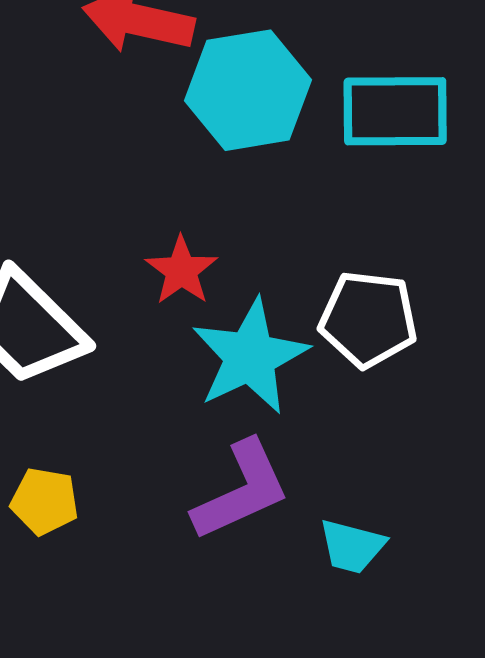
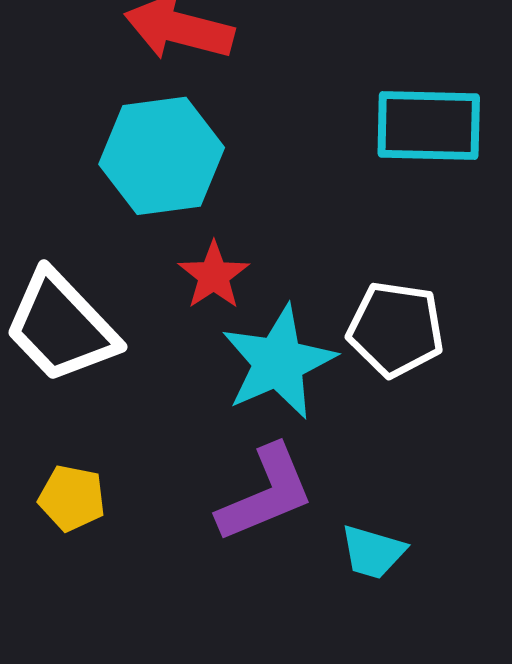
cyan hexagon: (248, 90) -> (162, 156), moved

